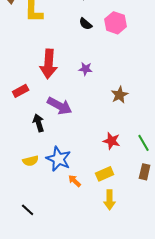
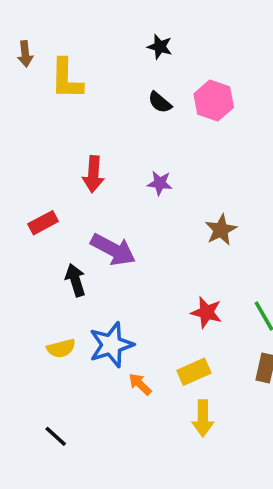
red arrow: (49, 64) -> (93, 174), size x0.7
blue star: (59, 159) -> (111, 345), turned 30

